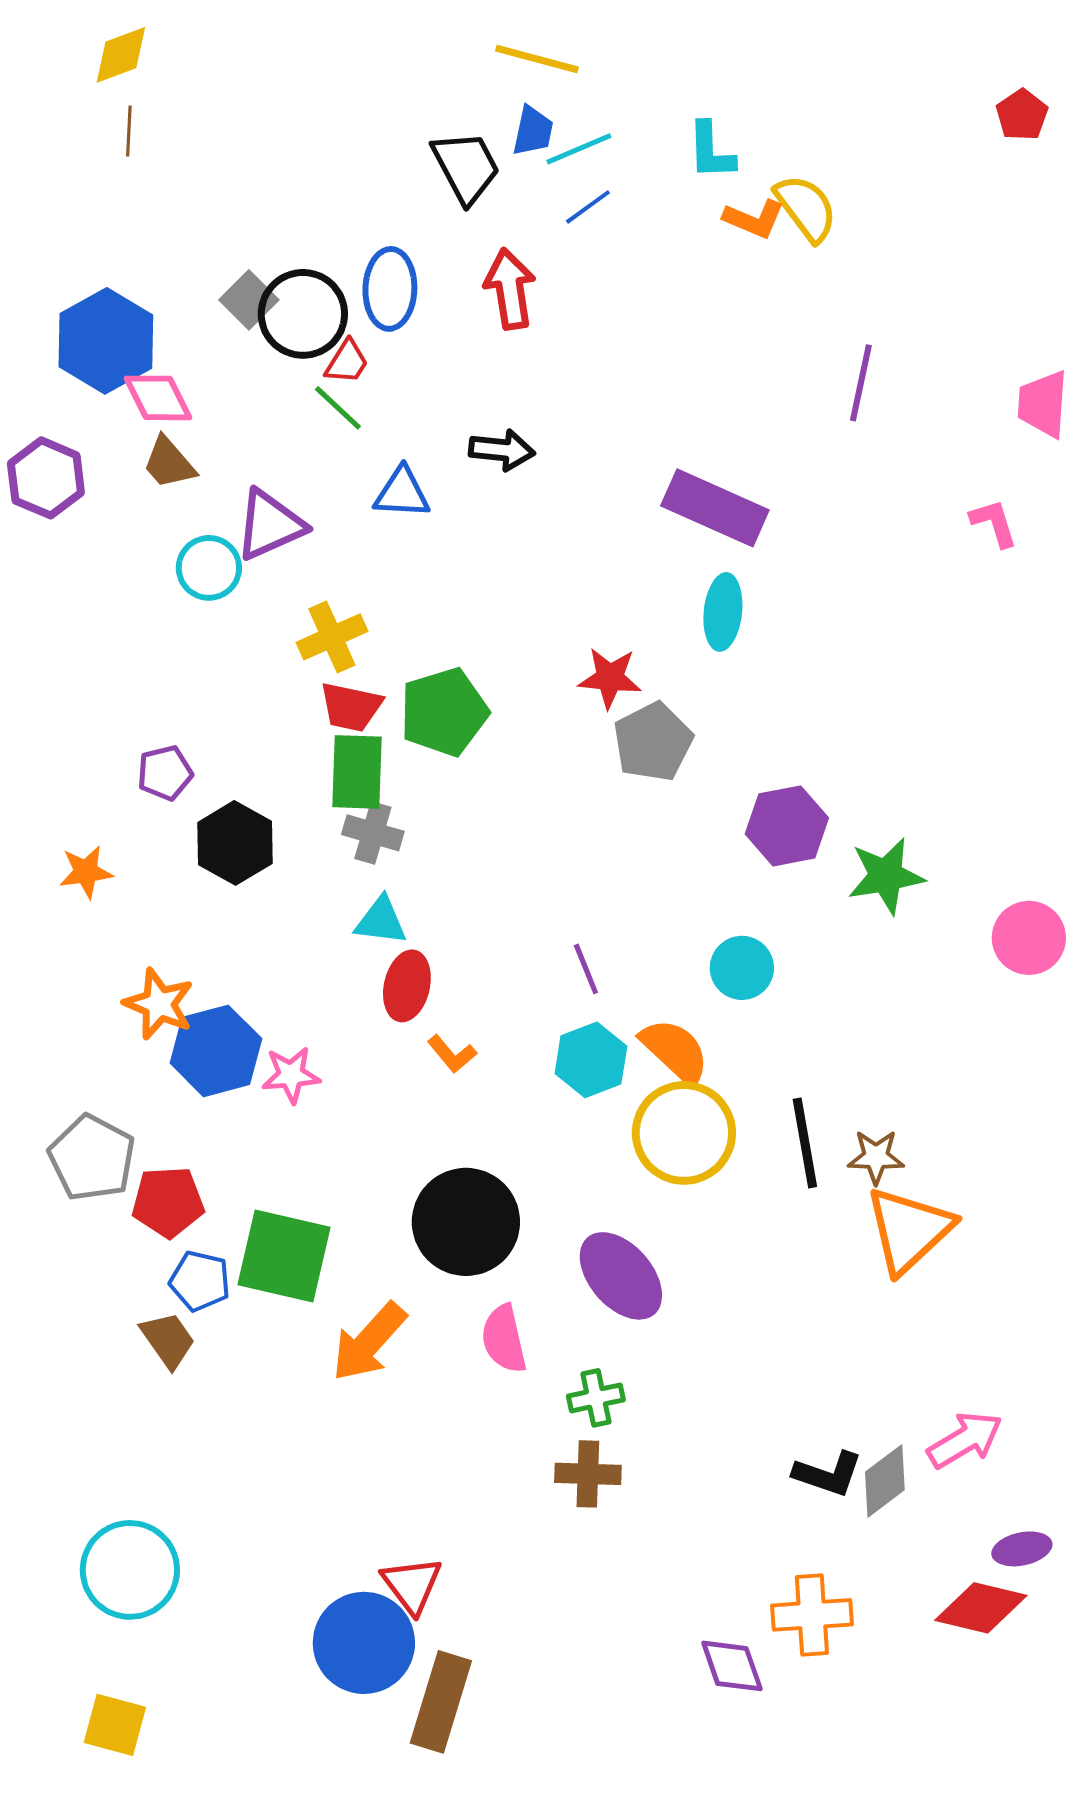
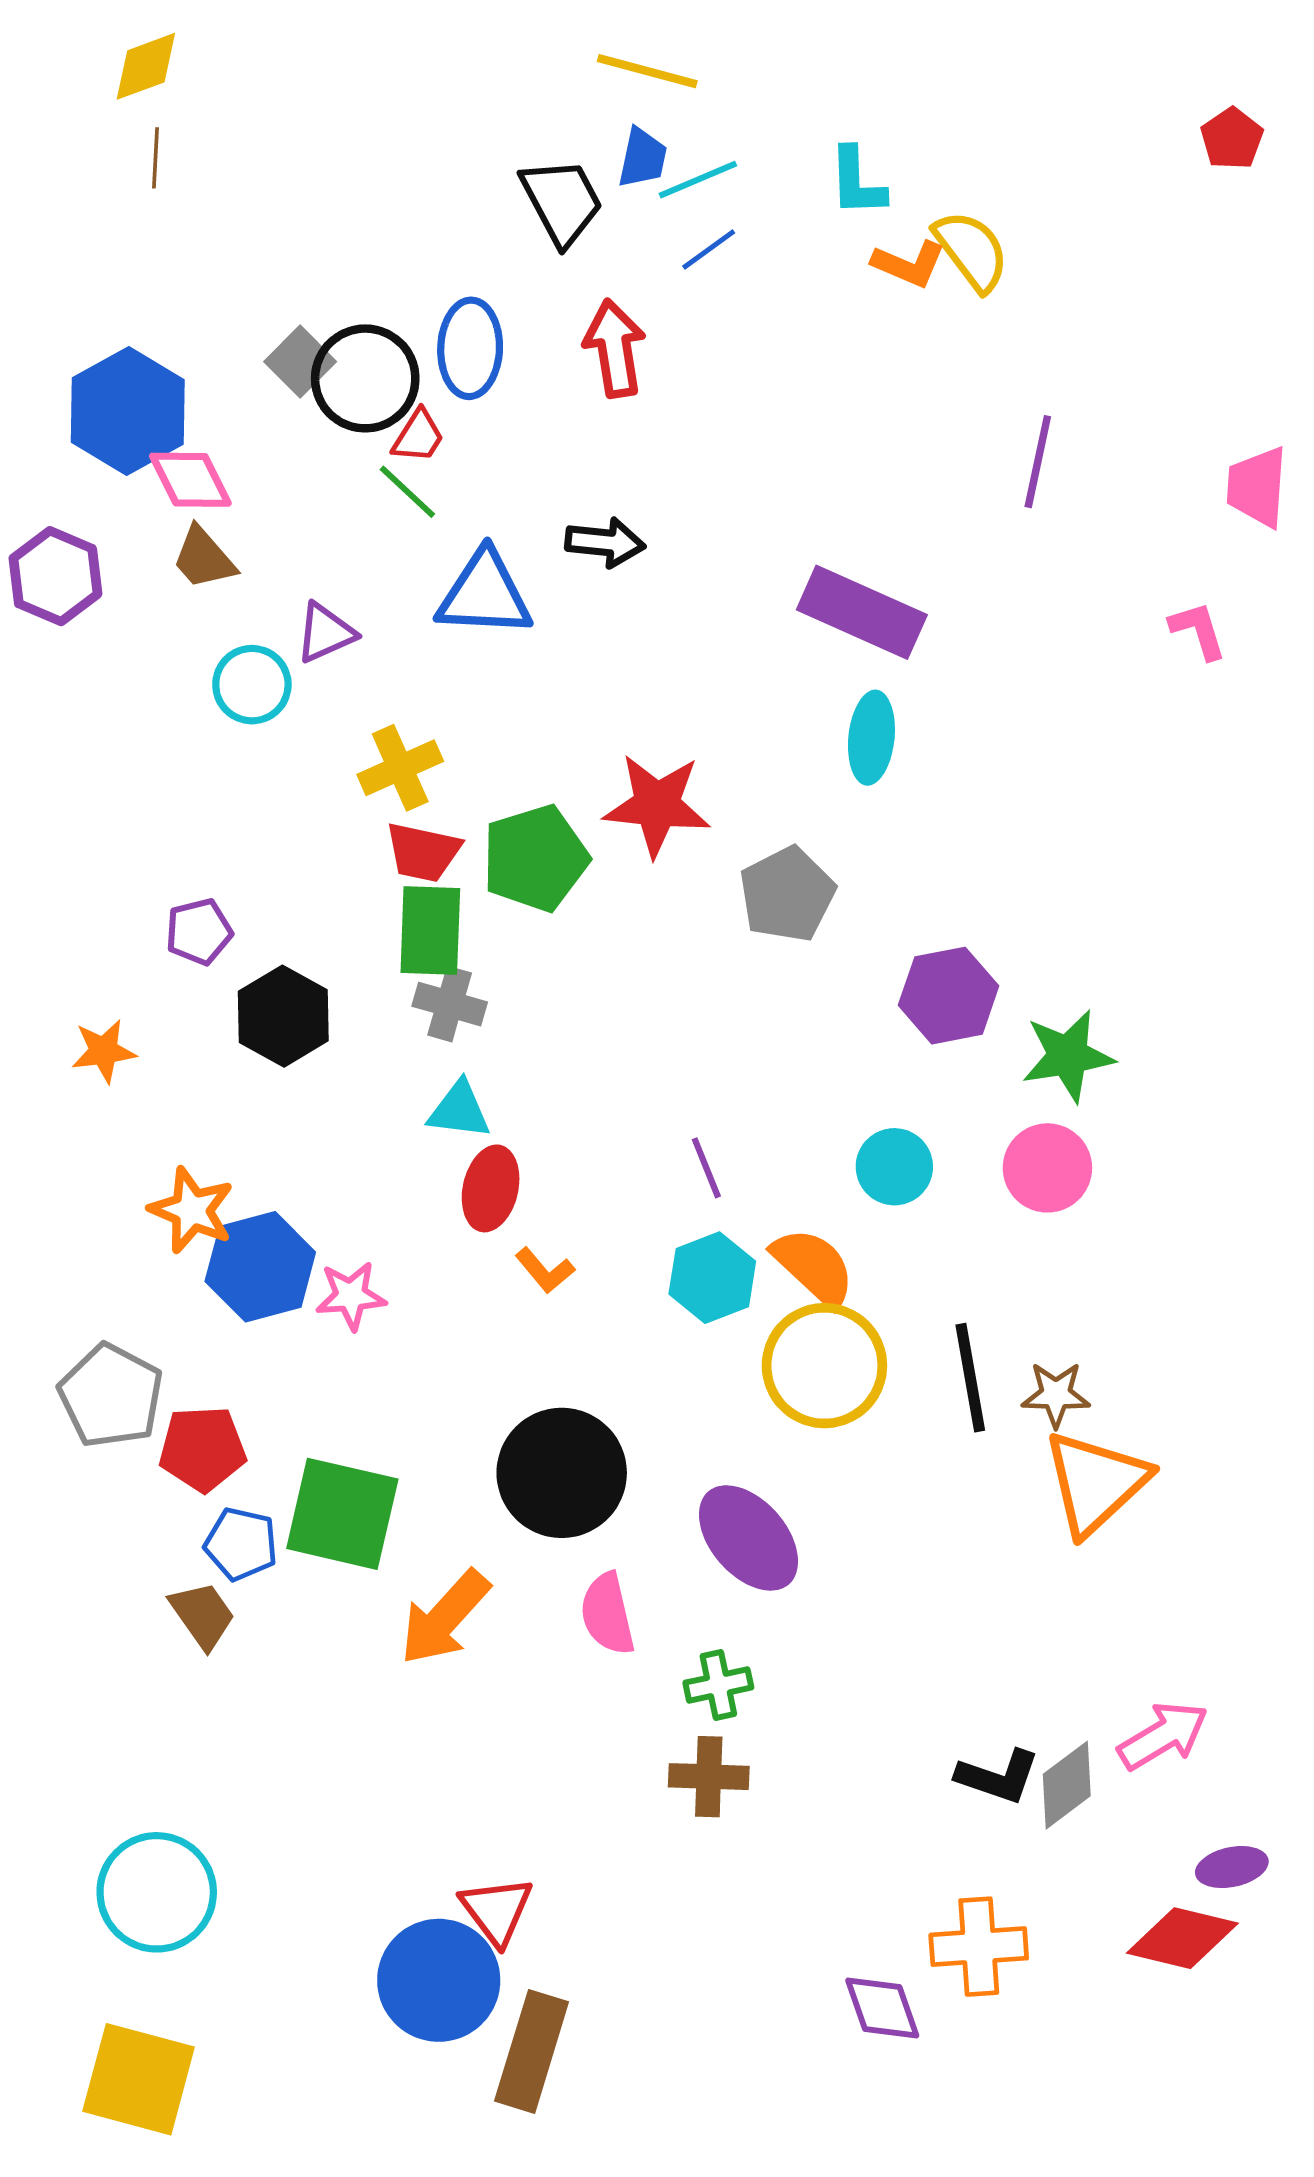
blue triangle: (402, 493) -> (485, 594), size x1.4
purple triangle: (270, 525) -> (325, 633), size x0.7
red star: (610, 678) -> (657, 805), moved, size x1.4
pink circle: (1029, 938) -> (1047, 1168), moved
yellow square: (115, 1725) -> (139, 2079), size x1.5

